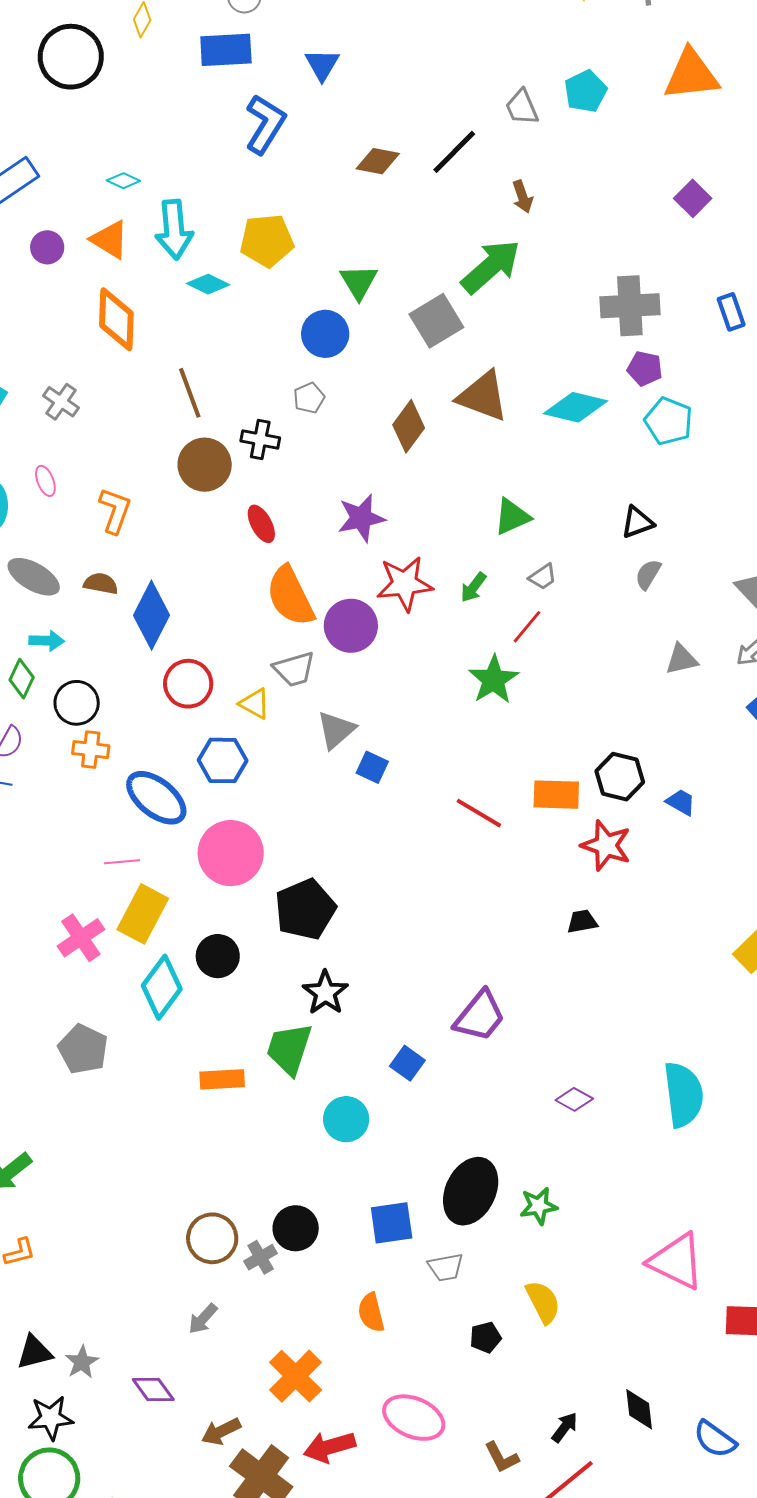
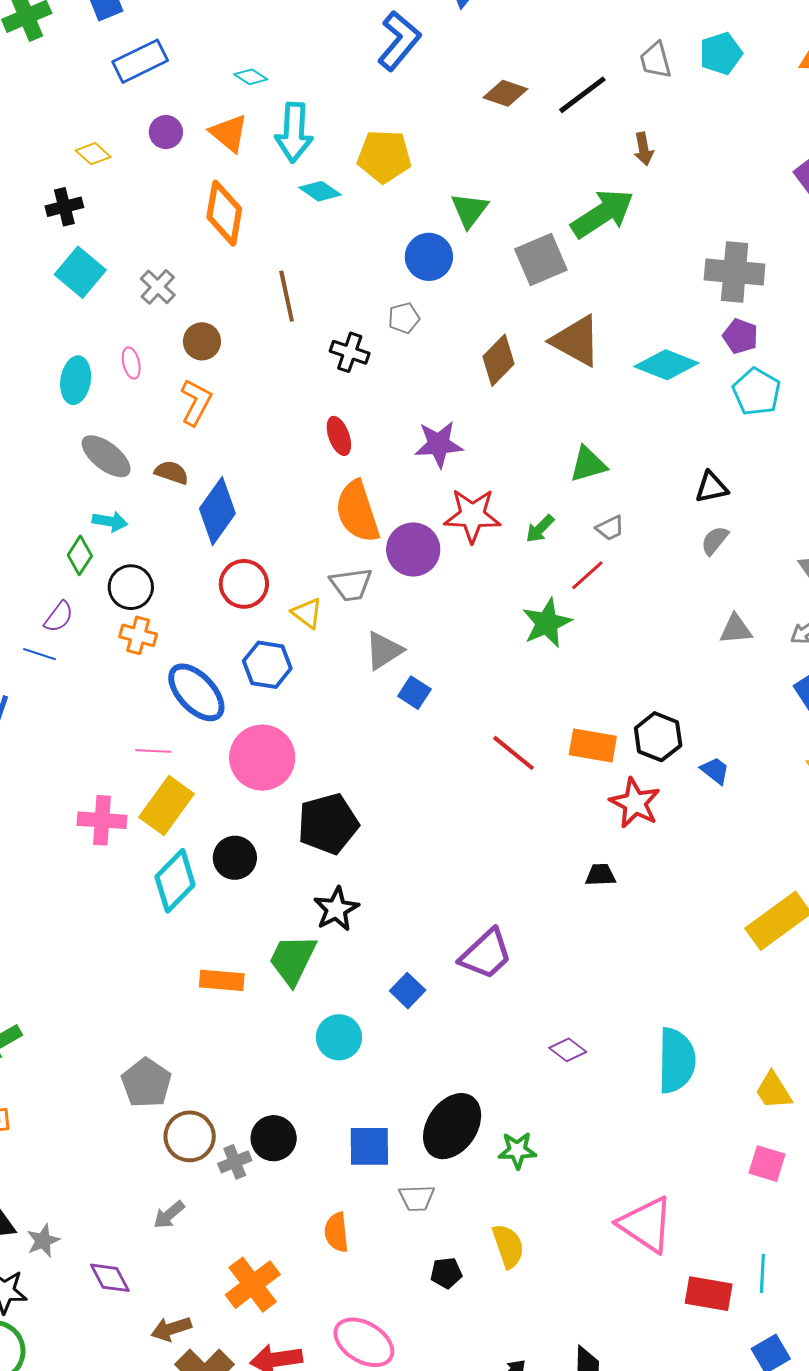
brown circle: (205, 465) -> (202, 341), moved, size x0.7
pink cross: (81, 938) -> (102, 820), turned 30
gray pentagon: (83, 1049) -> (146, 1083), moved

